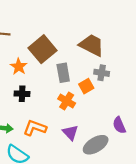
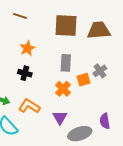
brown trapezoid: (92, 45) -> (99, 30), moved, turned -45
brown square: (42, 49) -> (66, 26), moved, turned 30
gray cross: (102, 73) -> (100, 71), turned 32

